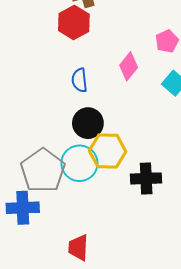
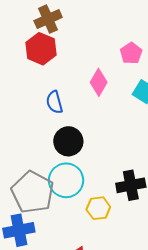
yellow hexagon: (108, 151) -> (98, 208), moved, size x0.7

